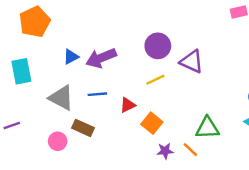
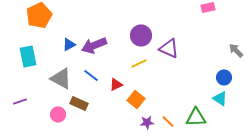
blue line: (97, 94) -> (91, 75), turned 42
green triangle: (207, 128) -> (196, 117), moved

